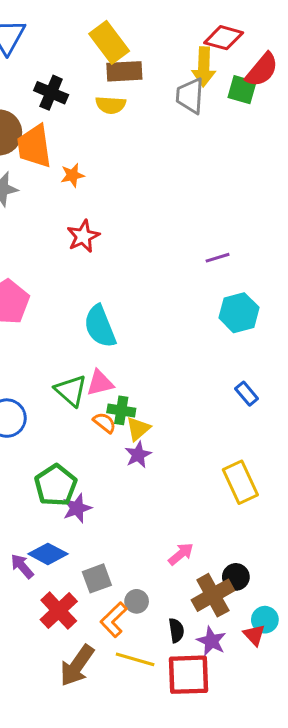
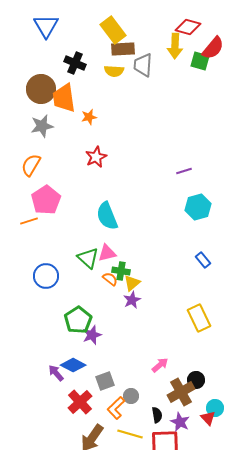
gray trapezoid: (190, 96) -> (143, 65), moved

